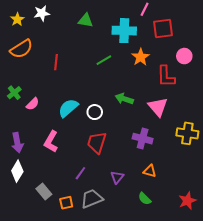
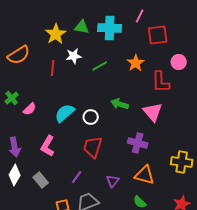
white star: (42, 13) -> (74, 56), moved
yellow star: (17, 19) -> (56, 34), moved, size x1.5
cyan cross: (124, 31) -> (110, 28), moved
yellow cross: (187, 133) -> (182, 162), moved
orange triangle: (150, 171) -> (145, 175), size x1.5
gray rectangle: (44, 191) -> (41, 180), moved

